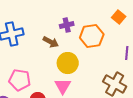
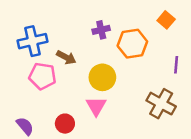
brown arrow: (51, 42) -> (66, 57), moved
pink pentagon: (20, 80) -> (42, 76), moved

